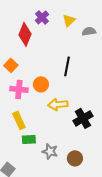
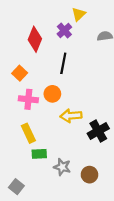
purple cross: (42, 17) -> (64, 31), moved
yellow triangle: (69, 20) -> (79, 14), moved
black line: (67, 66) -> (63, 63), moved

